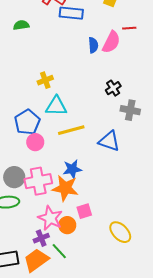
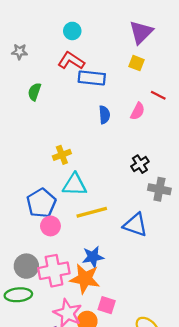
green semicircle: (21, 25) -> (34, 92), turned -63
red line: (129, 28) -> (158, 95), turned 32
pink semicircle: (111, 42) -> (138, 111), size x0.7
blue semicircle: (93, 45) -> (104, 115), moved
pink square: (84, 211) -> (107, 305), turned 35

